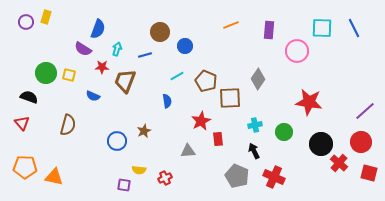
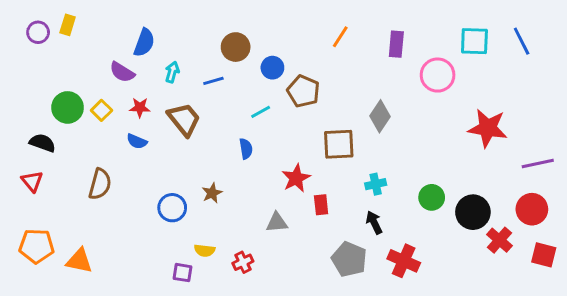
orange line: (231, 25) -> (340, 37), turned -35
red star: (102, 67) -> (140, 107), moved
yellow square: (69, 75) -> (101, 110), turned 32
brown trapezoid: (125, 81) -> (184, 119), turned 120
brown pentagon: (206, 81) -> (303, 91), moved
red star: (309, 102) -> (488, 128), moved
purple line: (365, 111) -> (538, 163), turned 30
green circle: (284, 132) -> (432, 197), moved

